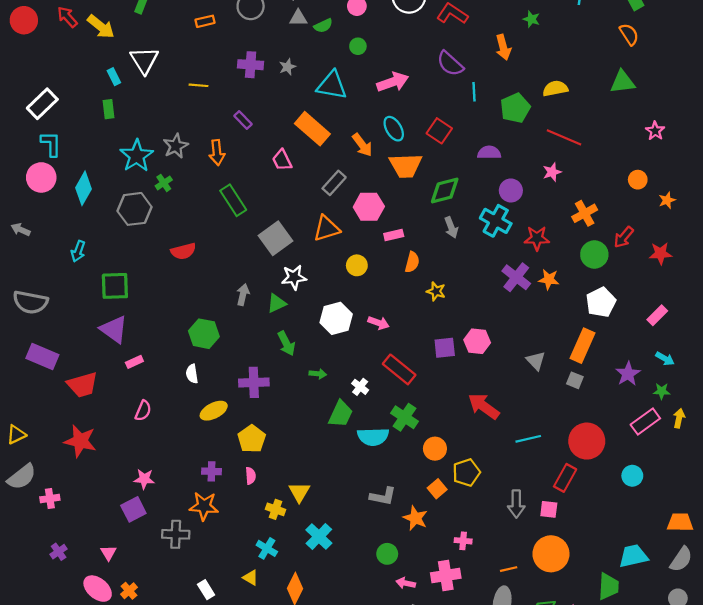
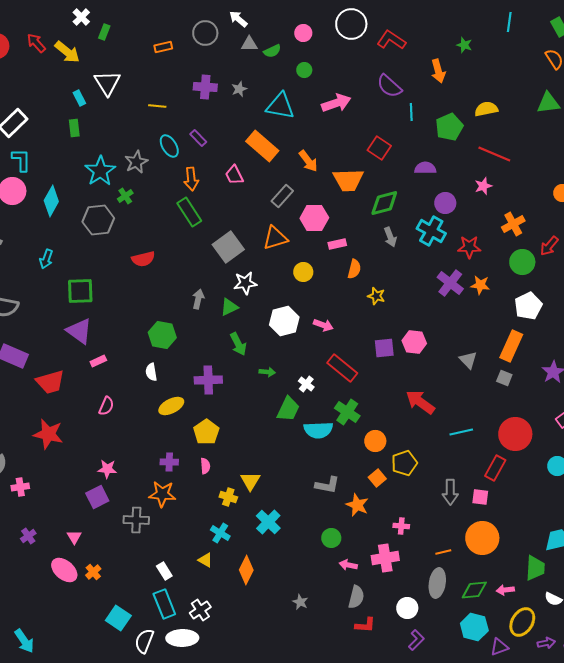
cyan ellipse: (394, 129) -> (169, 146), moved
orange arrow: (217, 153) -> (191, 179), moved

